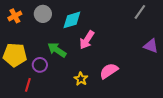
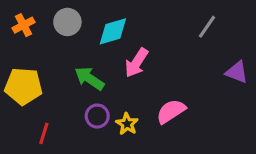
gray line: (140, 12) -> (207, 27), moved
purple circle: (40, 65) -> (97, 116), moved

